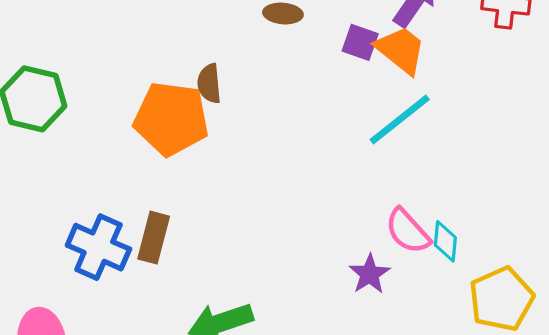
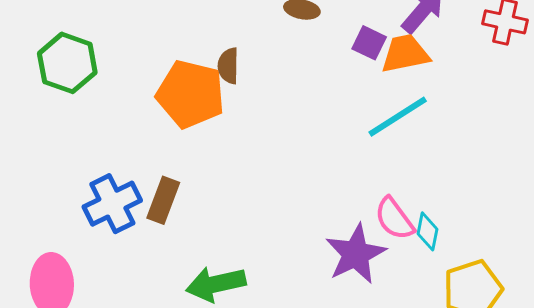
orange trapezoid: (401, 50) -> (405, 54), turned -56
blue cross: (98, 247) -> (112, 204), turned 34
purple star: (370, 274) -> (356, 254), size x1.6

